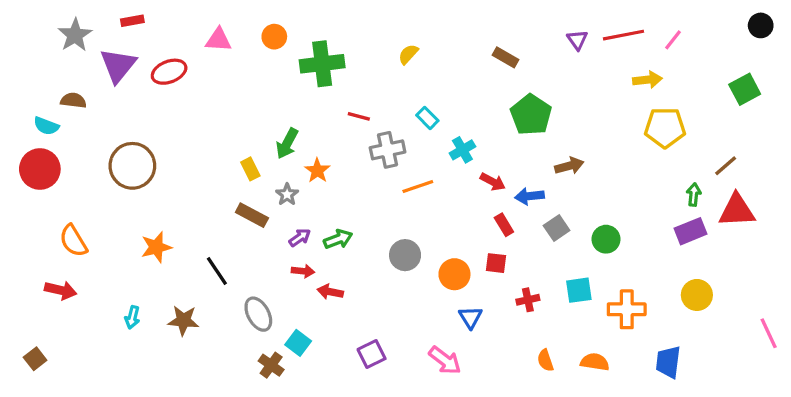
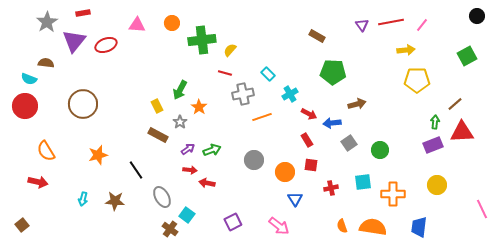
yellow semicircle: (408, 54) -> (230, 50), moved
green pentagon: (531, 115) -> (333, 72), turned -30
red rectangle: (504, 225) -> (307, 140), moved
orange semicircle: (595, 362) -> (373, 227), size x1.5

